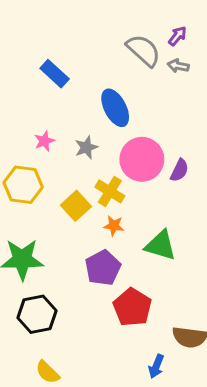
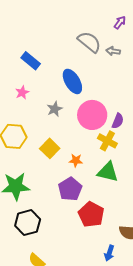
purple arrow: (177, 36) -> (120, 22), moved
pink star: (44, 141) -> (22, 93), moved
yellow cross: (110, 191) -> (107, 141), moved

